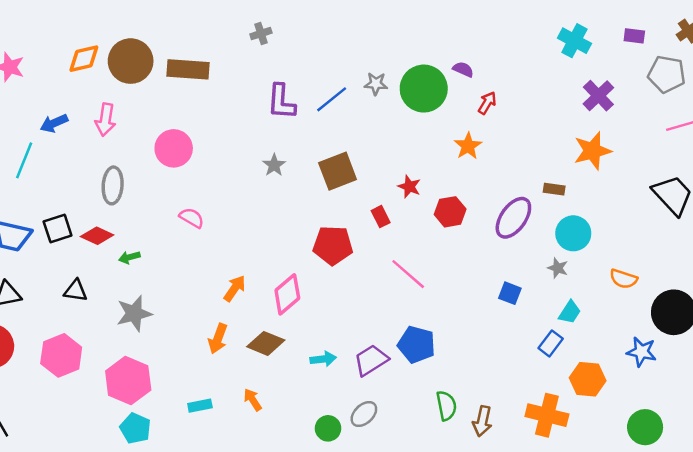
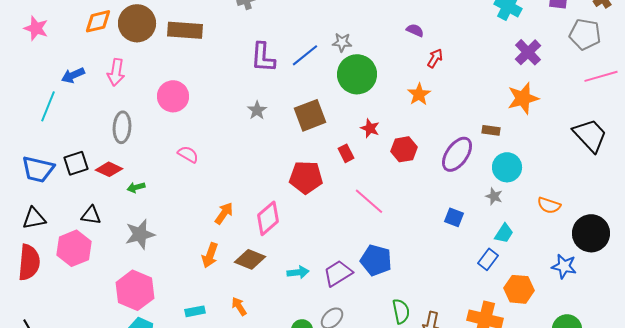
green circle: (424, 89) -> (357, 74), moved
pink hexagon: (61, 355) -> (74, 248), moved

